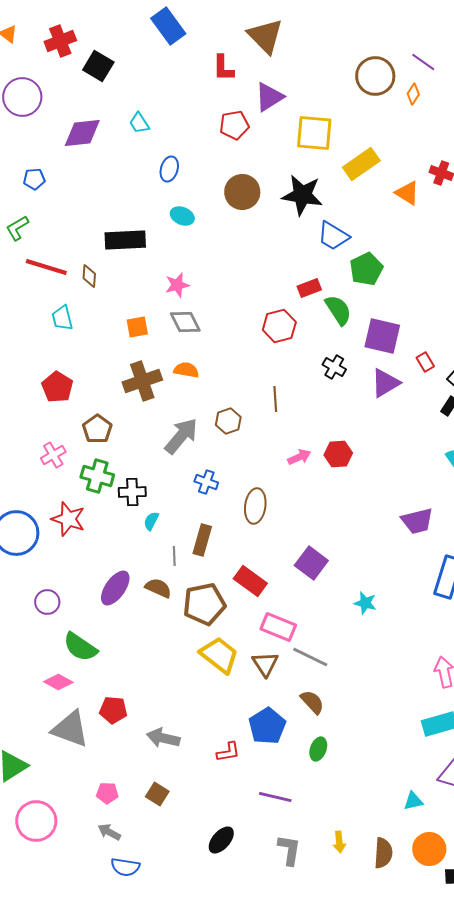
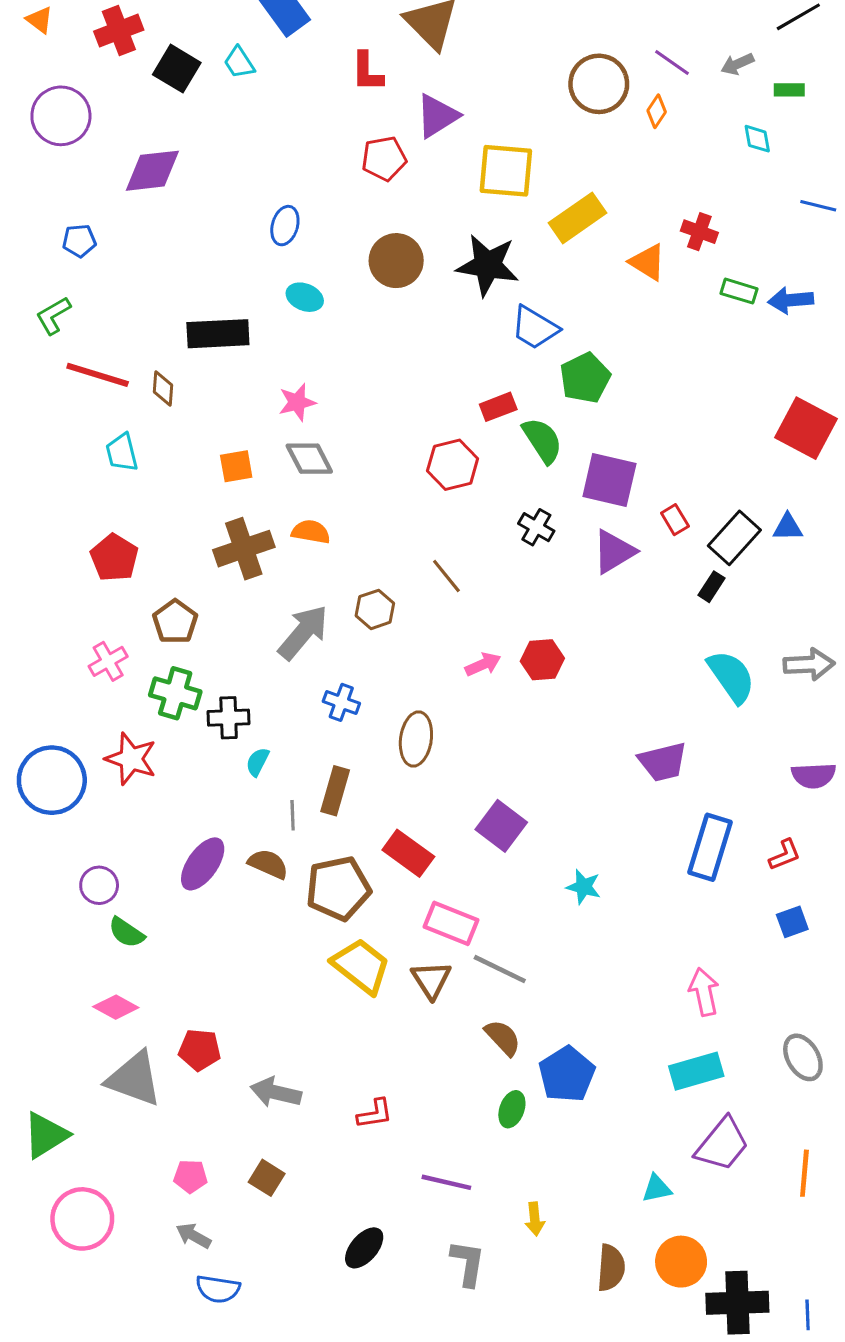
cyan trapezoid: (139, 123) -> (239, 63), moved
brown line: (275, 399) -> (446, 576), turned -35
green semicircle: (80, 647) -> (126, 932), moved, size x0.7
blue pentagon: (267, 726) -> (567, 1074), moved
yellow arrow: (339, 842) -> (535, 1219), moved

